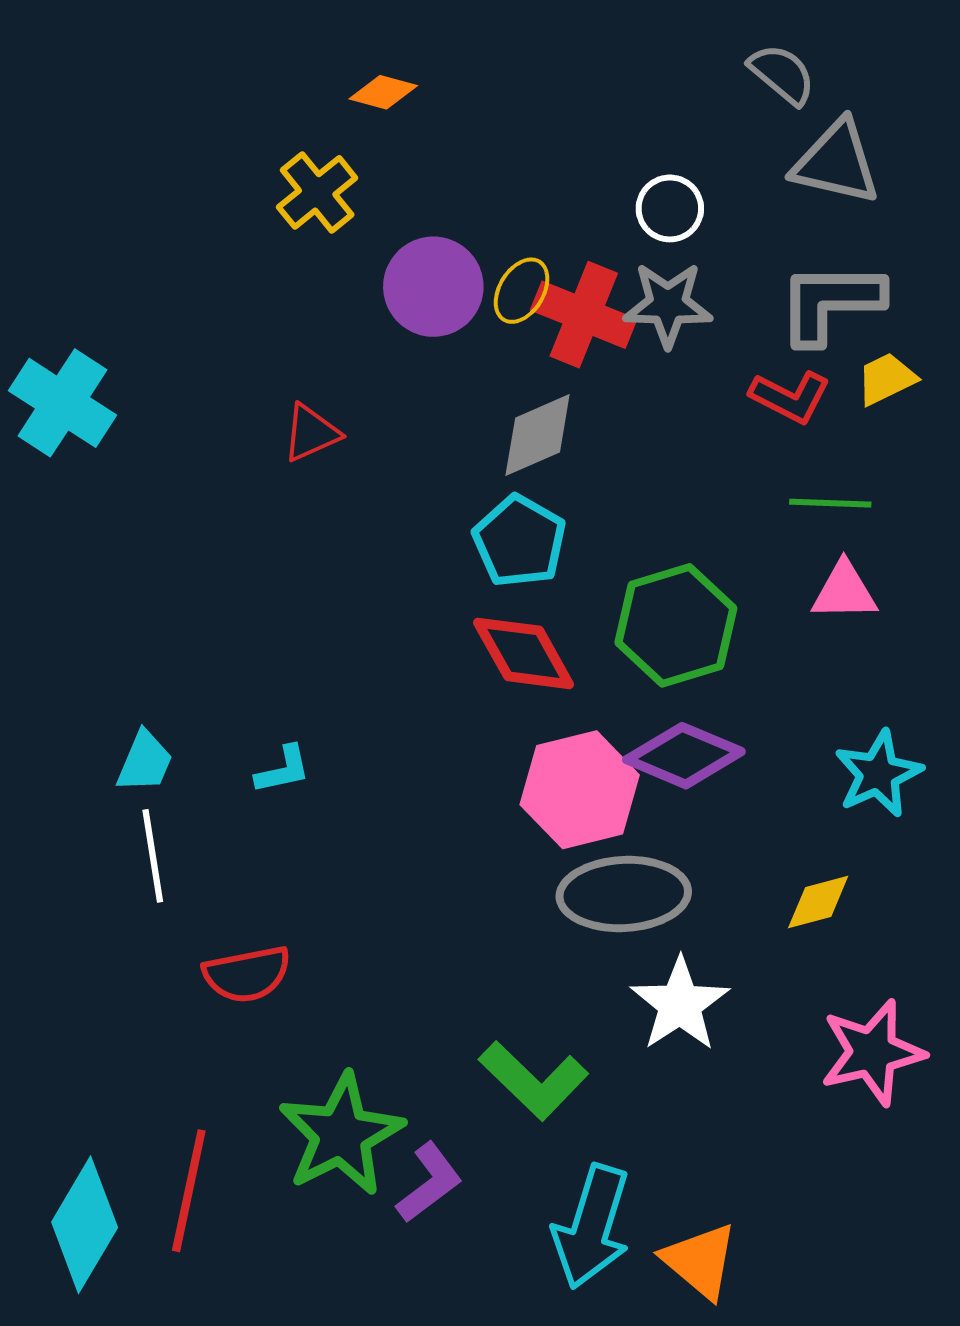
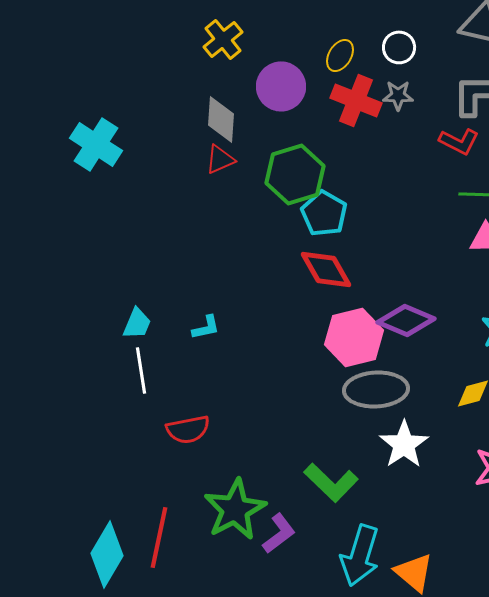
yellow ellipse: (522, 291) -> (340, 55), moved
gray star: (668, 305) -> (398, 95), size x0.7
gray diamond: (538, 435) -> (221, 119), moved, turned -63
green hexagon: (676, 625) -> (295, 174), moved

